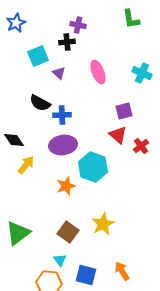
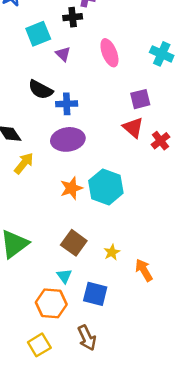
cyan hexagon: (93, 167) -> (106, 187), moved
yellow star: (103, 224) -> (112, 252), moved, size x0.6
orange arrow: (122, 271) -> (144, 270), moved

